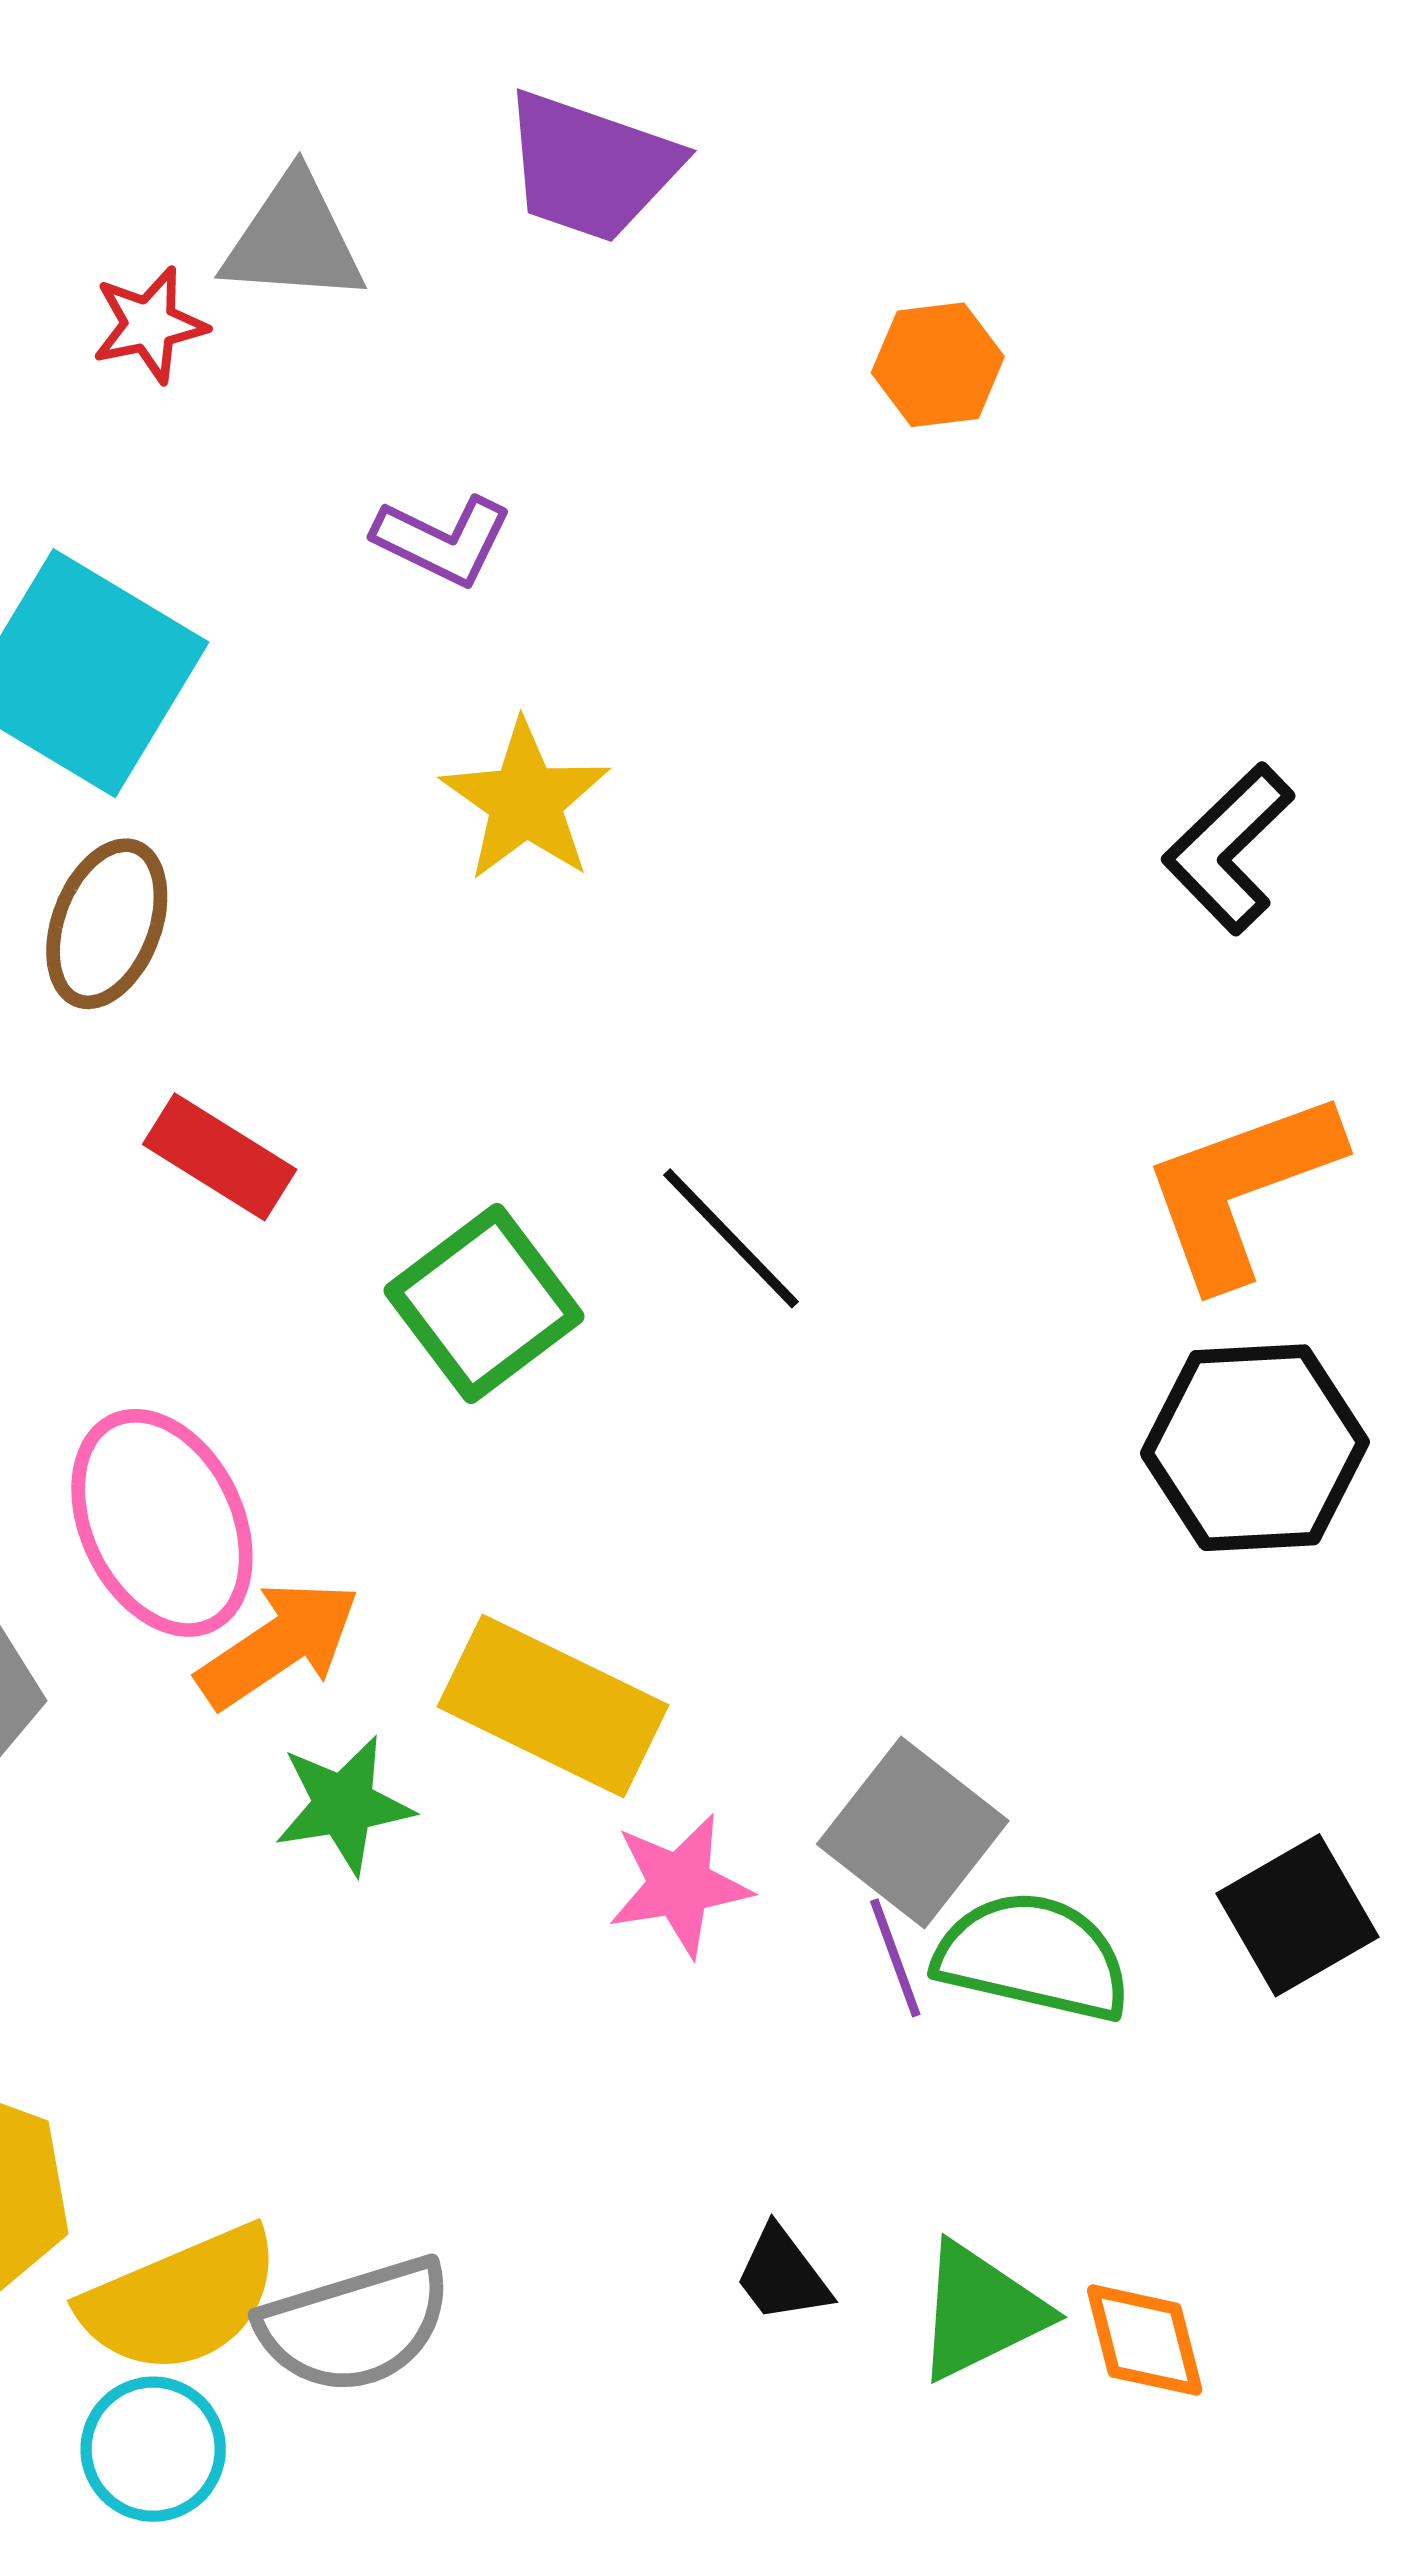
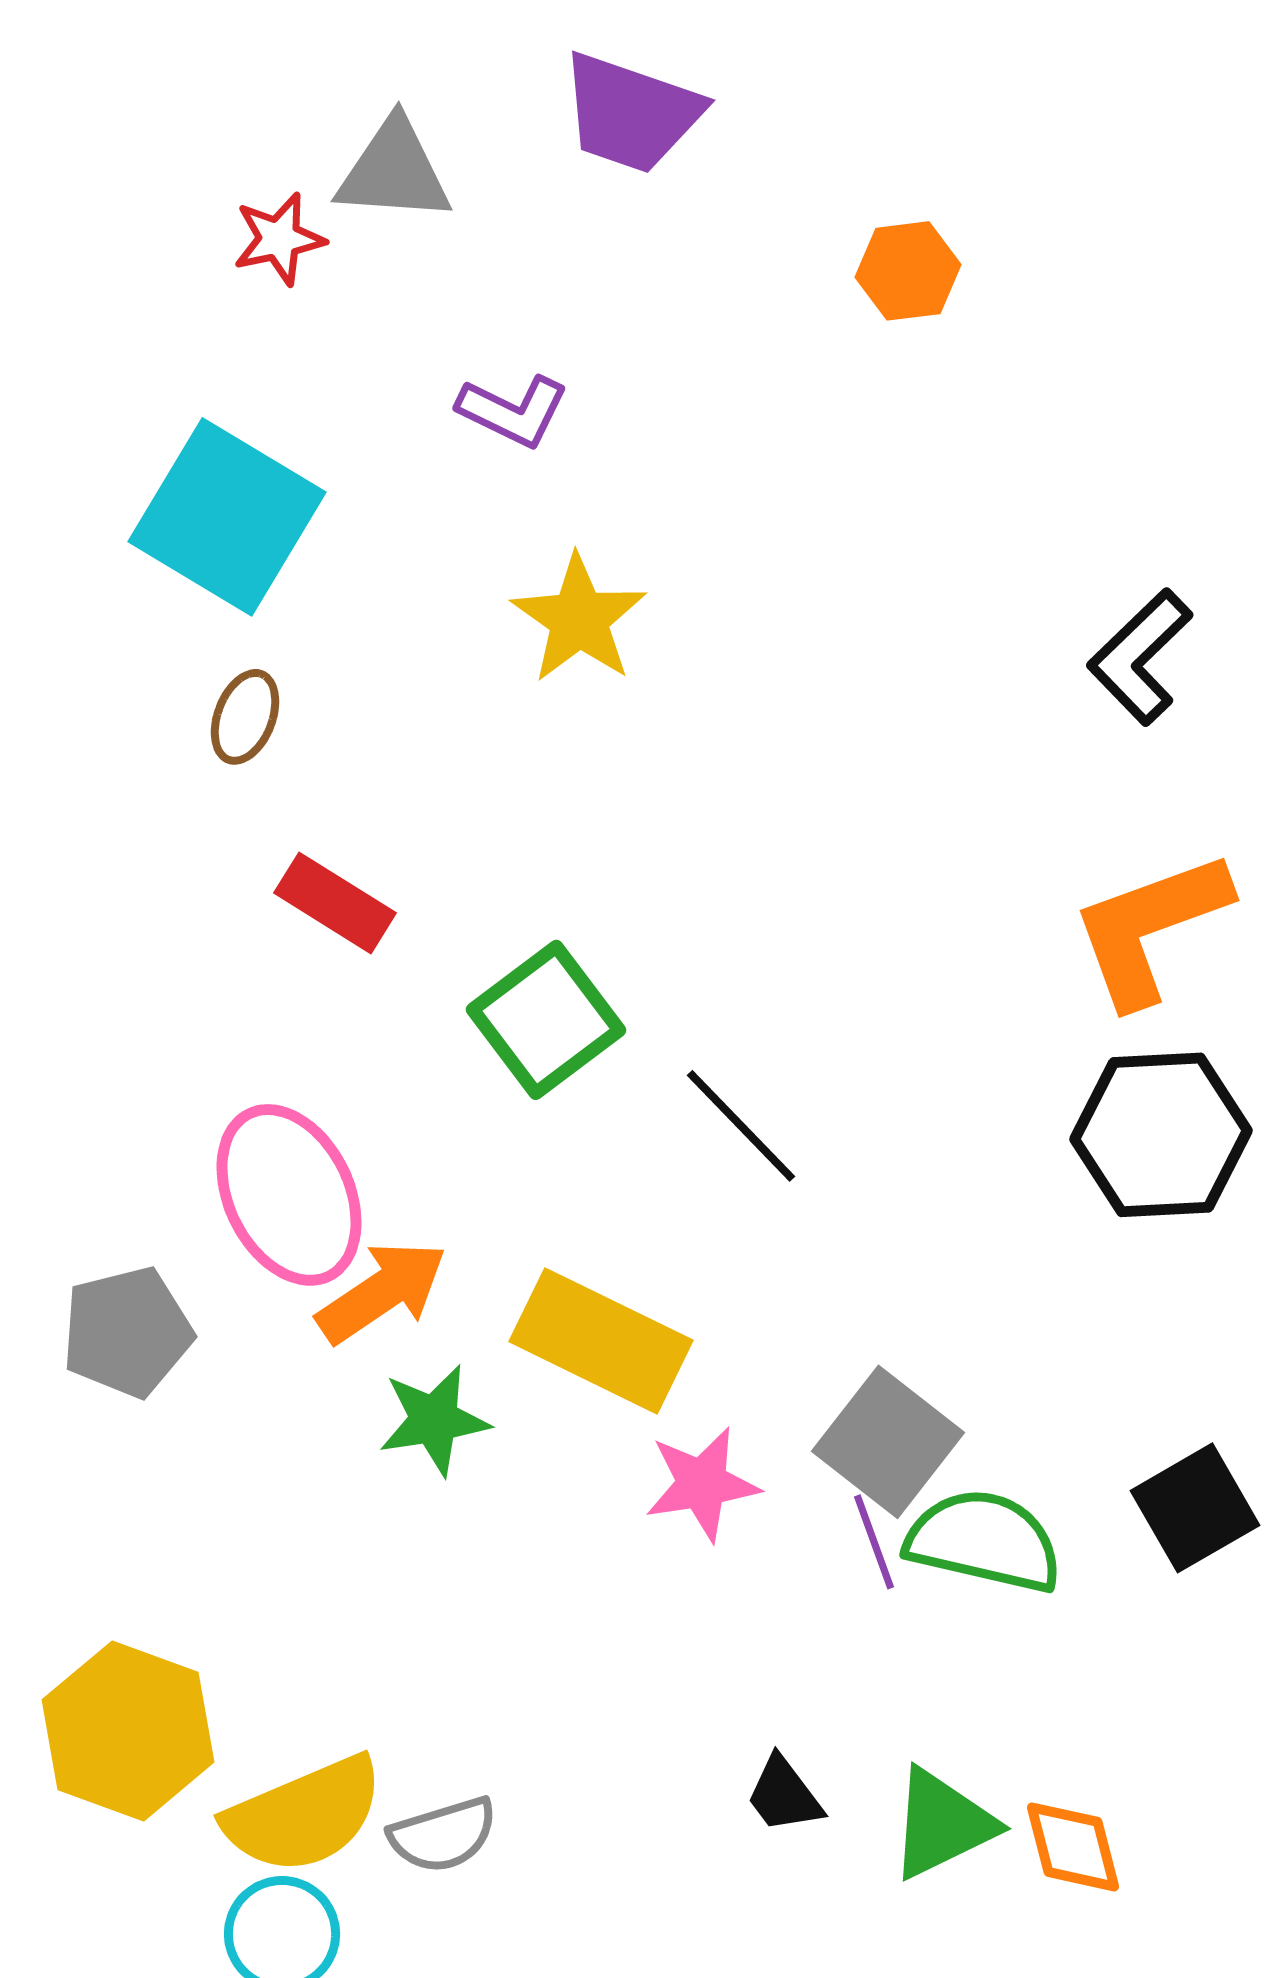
brown ellipse: (107, 924) -> (245, 717), size x0.7
black line: (731, 1238) -> (741, 1126), moved
gray semicircle: (355, 2325) -> (443, 1835), size x0.7

